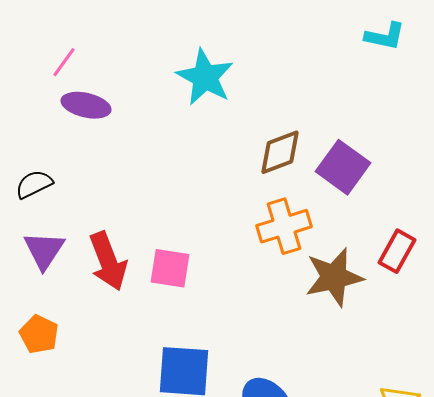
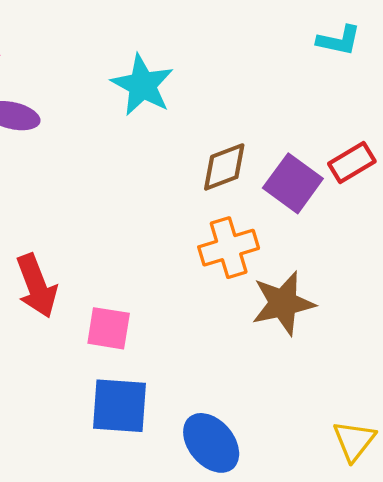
red rectangle: (397, 251) -> (352, 163), moved, turned 30
pink square: (170, 268) -> (109, 328), moved

